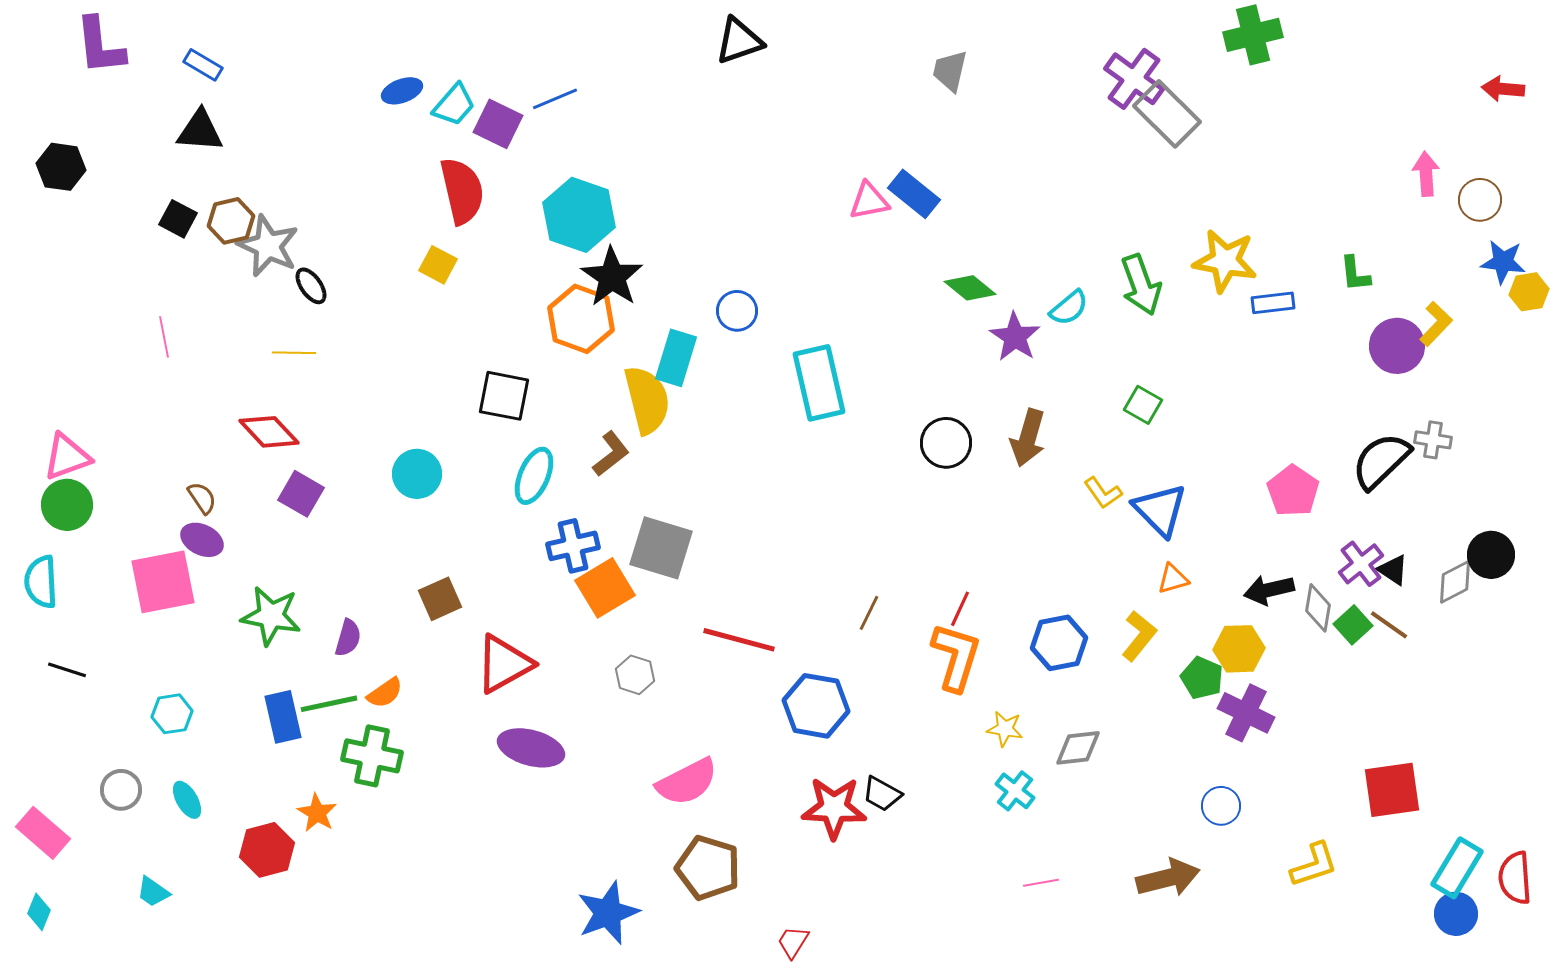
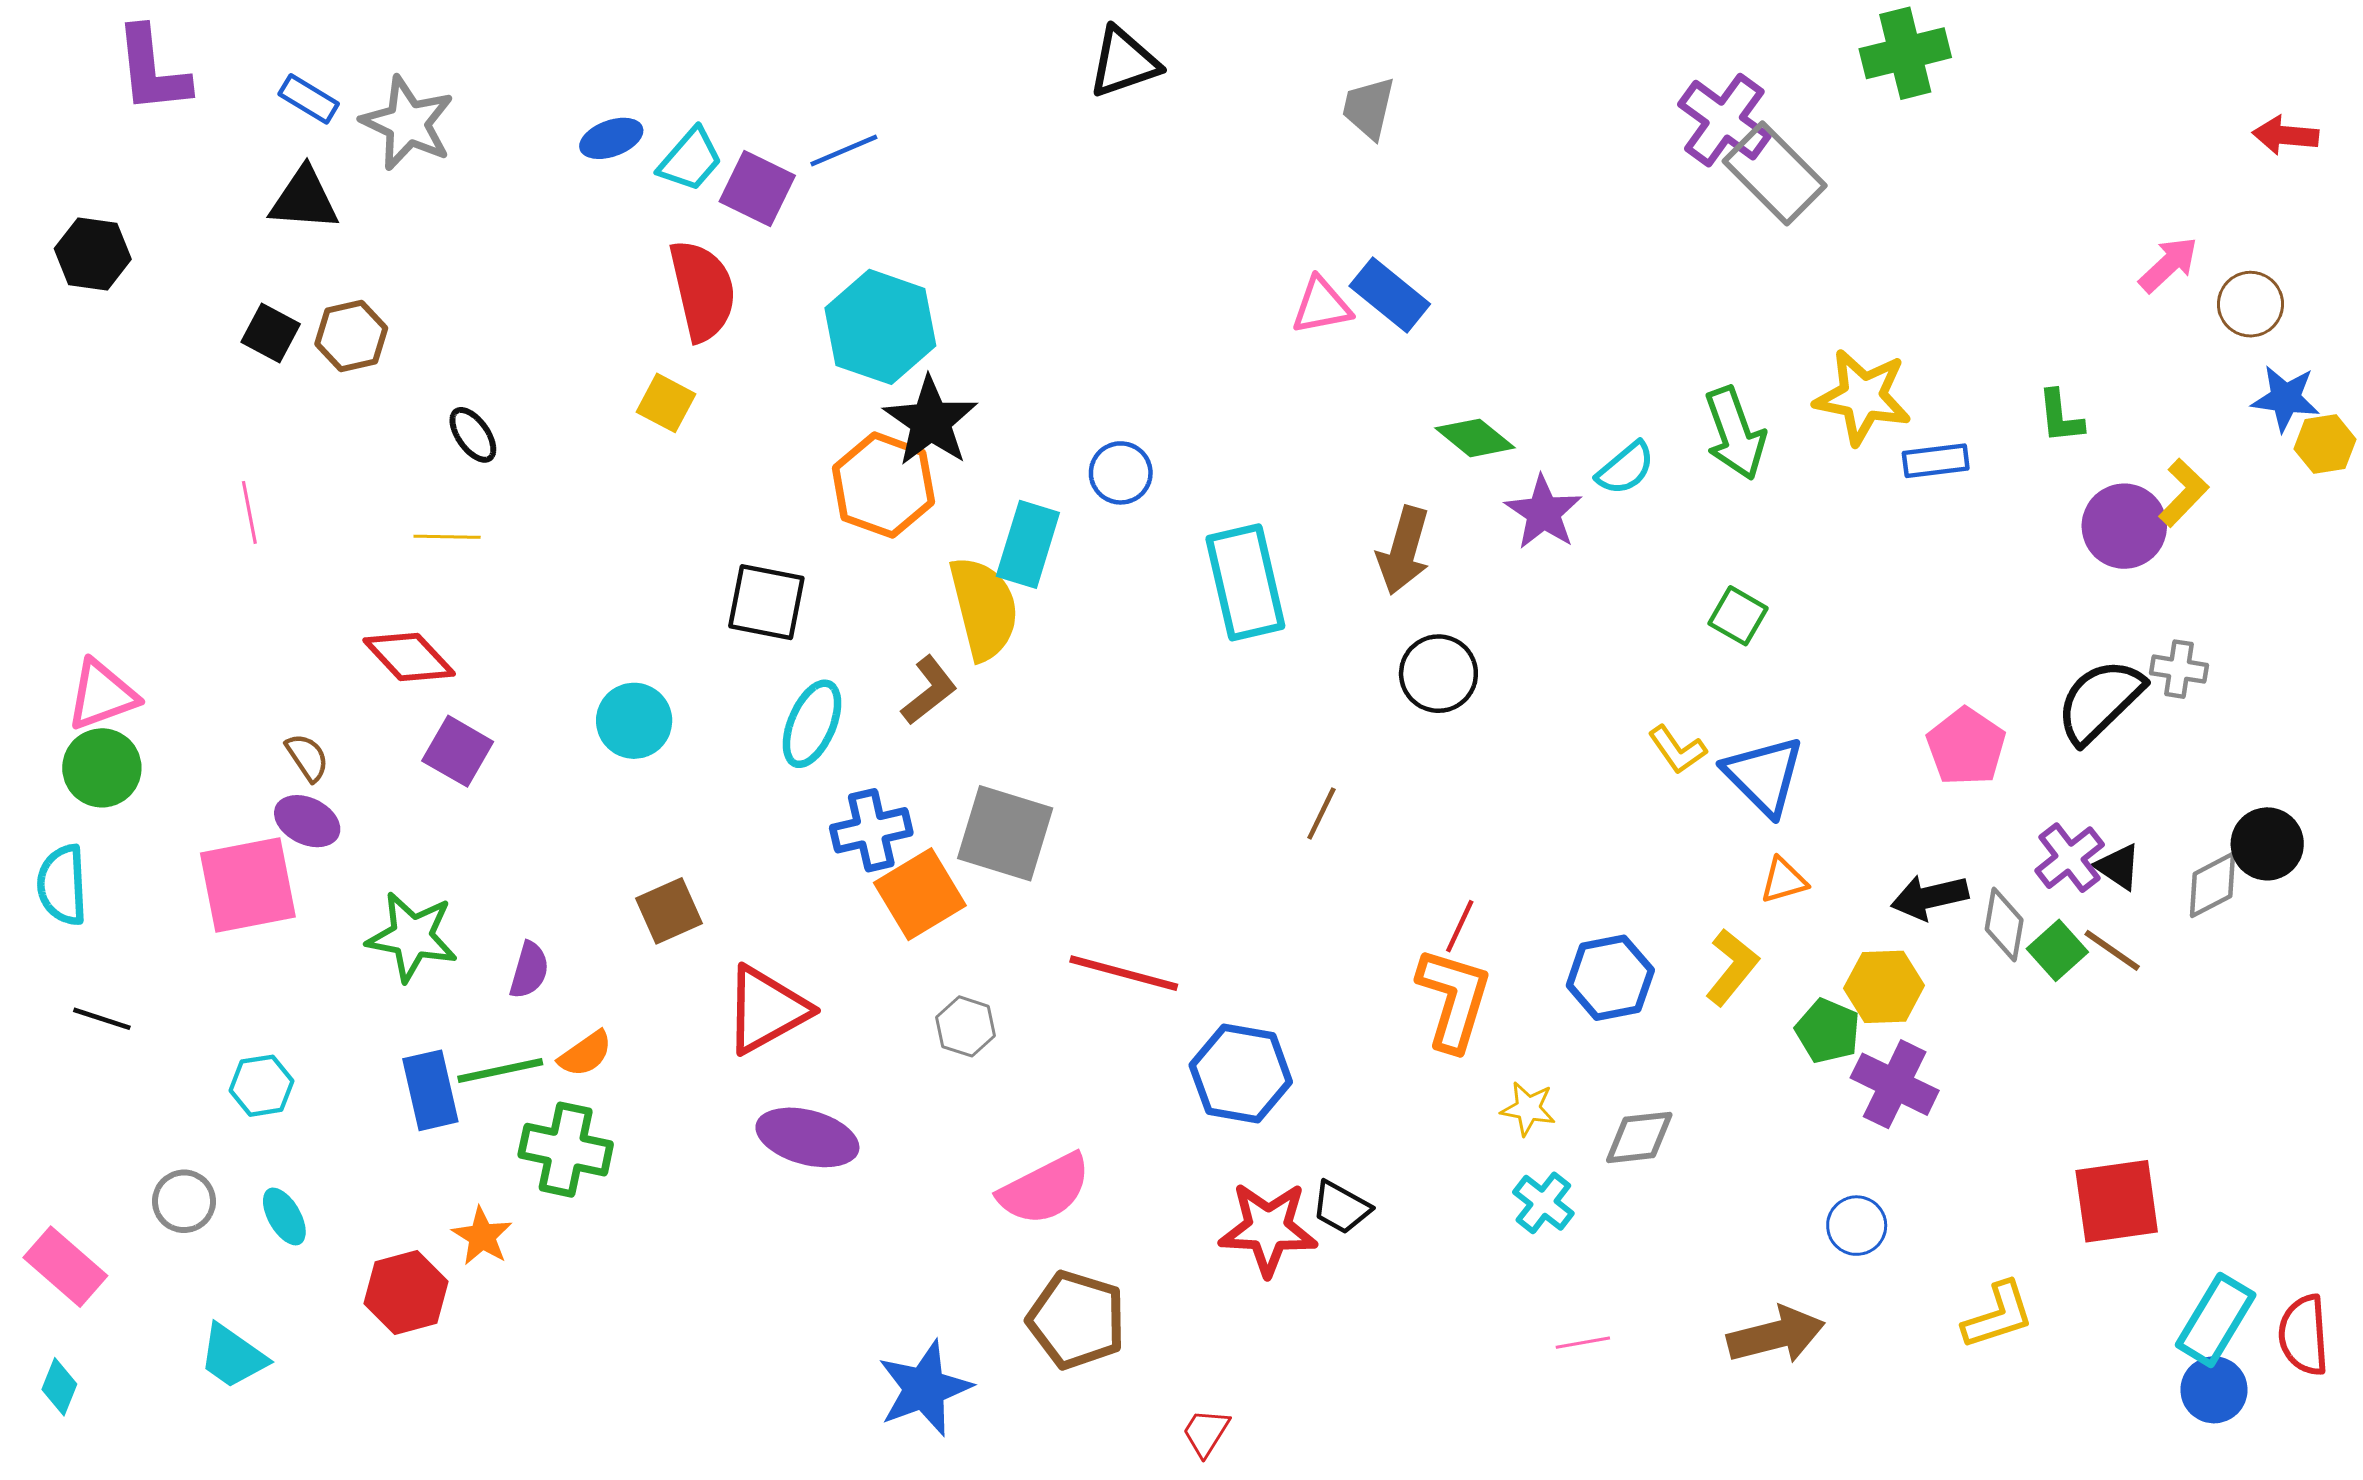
gray trapezoid: (950, 71) -> (1369, 108), moved
pink arrow: (1426, 174) -> (2168, 265), turned 51
gray star: (268, 246) -> (408, 123), moved
brown arrow: (1028, 438) -> (1404, 550), moved
brown line: (869, 613) -> (1321, 814), moved
cyan trapezoid: (153, 892) -> (233, 1356), size x1.4

